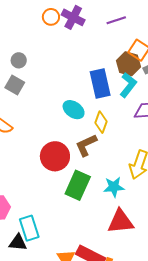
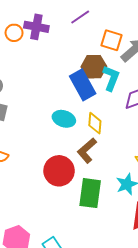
brown hexagon: (129, 64) -> (94, 67), moved

